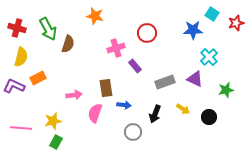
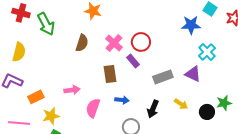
red cross: (17, 28) -> (21, 13), moved
red circle: (147, 33) -> (141, 42), moved
brown semicircle: (68, 44) -> (82, 43), moved
pink cross: (116, 48) -> (114, 43), turned -30
orange rectangle: (38, 78) -> (36, 97), moved
brown rectangle: (106, 88) -> (110, 74), moved
green star: (226, 90) -> (224, 103), moved

